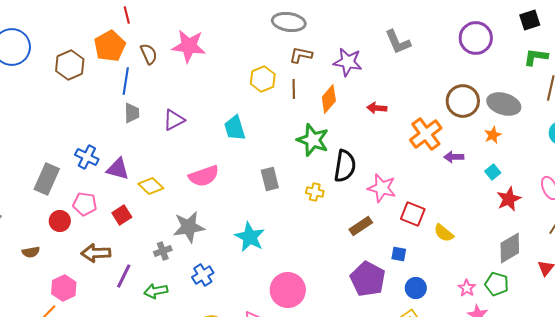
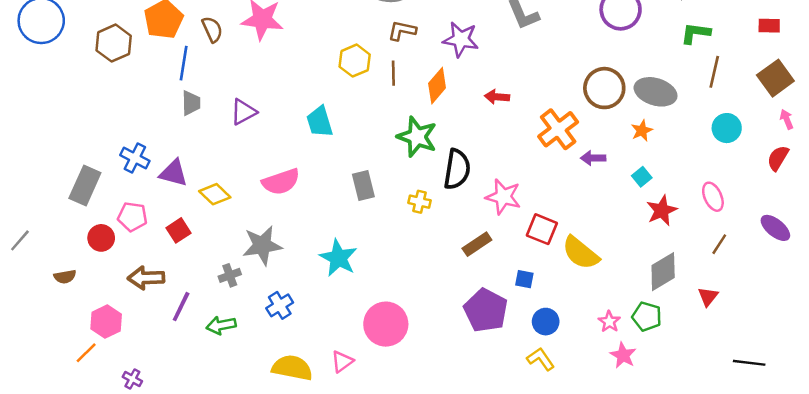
yellow semicircle: (444, 233) -> (581, 253), size x1.5

